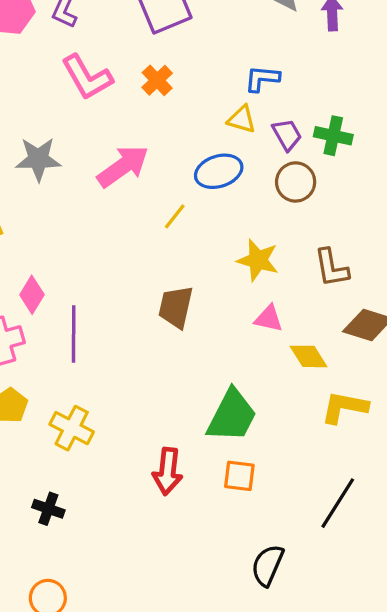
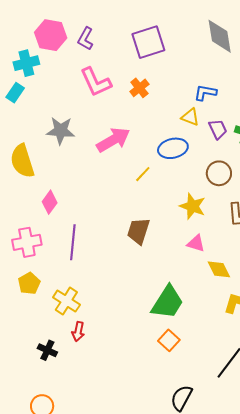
brown circle: (296, 182) -> (219, 173), moved
pink diamond: (32, 295) -> (50, 202), moved
red arrow: (168, 471) -> (78, 332), moved, size x0.7
orange square: (239, 476) -> (169, 340), turned 30

